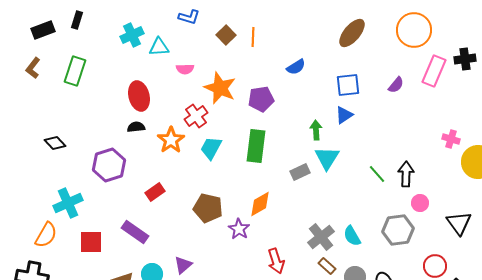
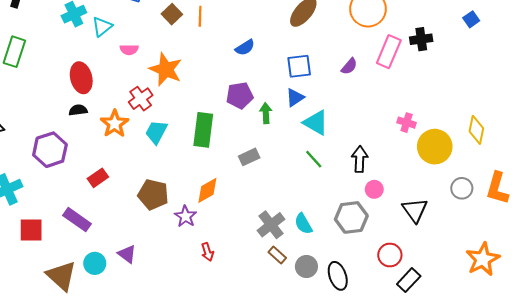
cyan triangle: (159, 47) -> (102, 27), turned -35
purple pentagon: (261, 99) -> (240, 95), moved
cyan triangle: (327, 158) -> (316, 123), moved, turned -32
green line: (377, 174) -> (314, 159), moved
red arrow: (276, 261) -> (207, 252), moved, size x0.7
purple triangle: (183, 265) -> (127, 254), turned -42

